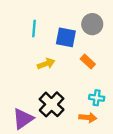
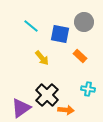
cyan line: (34, 29) -> (31, 26), turned -56
yellow arrow: (46, 64) -> (42, 58), turned 70
orange arrow: (88, 118) -> (66, 110), moved

